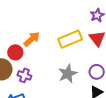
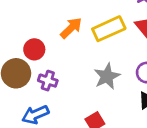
orange arrow: (32, 39) -> (71, 28), moved

